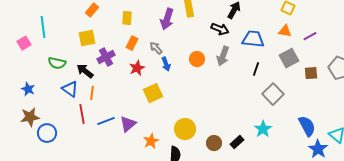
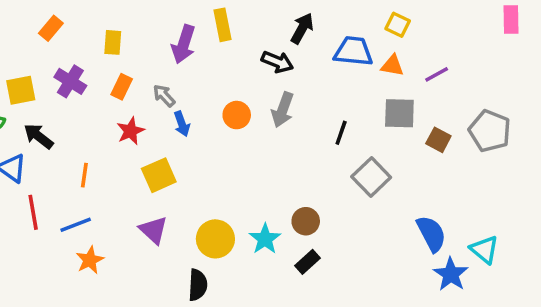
yellow square: (87, 38) -> (21, 90), moved
blue trapezoid: (253, 39) -> (353, 51), moved
purple cross: (106, 57) -> (70, 81), moved, turned -30
gray square: (289, 58) -> (399, 113), turned 30
brown square: (311, 73) -> (438, 140), turned 32
orange line: (92, 93) -> (84, 175), moved
purple triangle: (128, 124) -> (153, 230), moved, turned -36
cyan star: (263, 129) -> (265, 239), moved
orange star: (151, 141) -> (90, 260), moved
brown circle: (214, 143) -> (306, 221), moved

